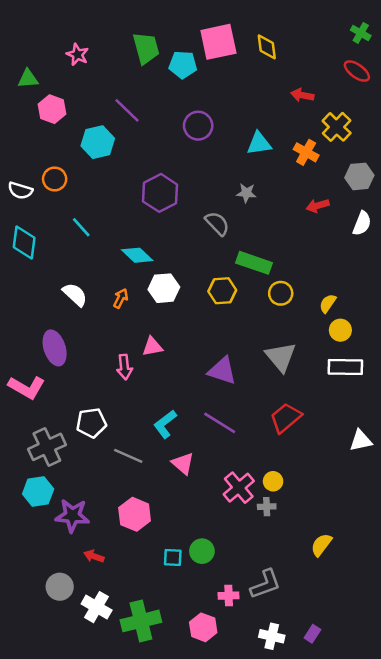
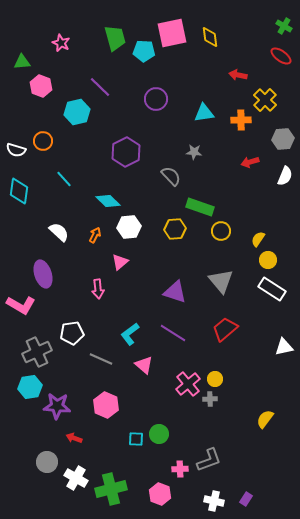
orange cross: (306, 152) -> (241, 120), turned -30
pink triangle: (152, 347) -> (120, 262), moved, turned -30
white rectangle: (345, 367) -> (272, 289), turned 32
yellow semicircle: (321, 545) -> (265, 419), moved

